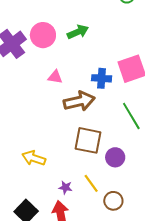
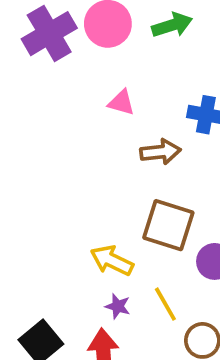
brown arrow: (79, 101) -> (160, 152), size x0.7
yellow arrow: (34, 158) -> (112, 261), moved

